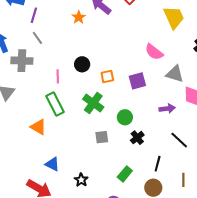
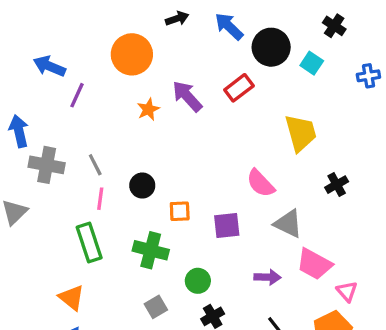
gray line: (37, 38) -> (95, 165), moved
green cross: (93, 103) -> (151, 250), turned -30
orange triangle: (38, 127) -> (72, 298), moved
gray square: (102, 137) -> (156, 307), turned -32

